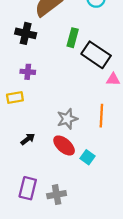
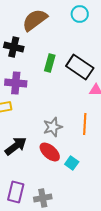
green rectangle: (73, 38) -> (50, 63), moved
purple cross: (28, 72) -> (16, 83), size x1.5
black arrow: (28, 139) -> (16, 146), size x1.6

